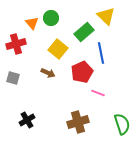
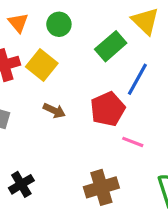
orange triangle: (32, 23) -> (18, 23), moved
yellow square: (58, 49) -> (42, 65), moved
blue line: (101, 53) -> (137, 79), turned 40

